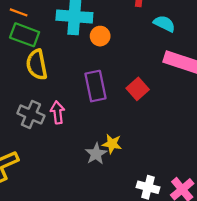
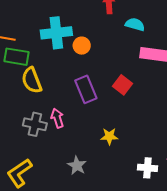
gray star: (96, 154) -> (77, 165), moved

